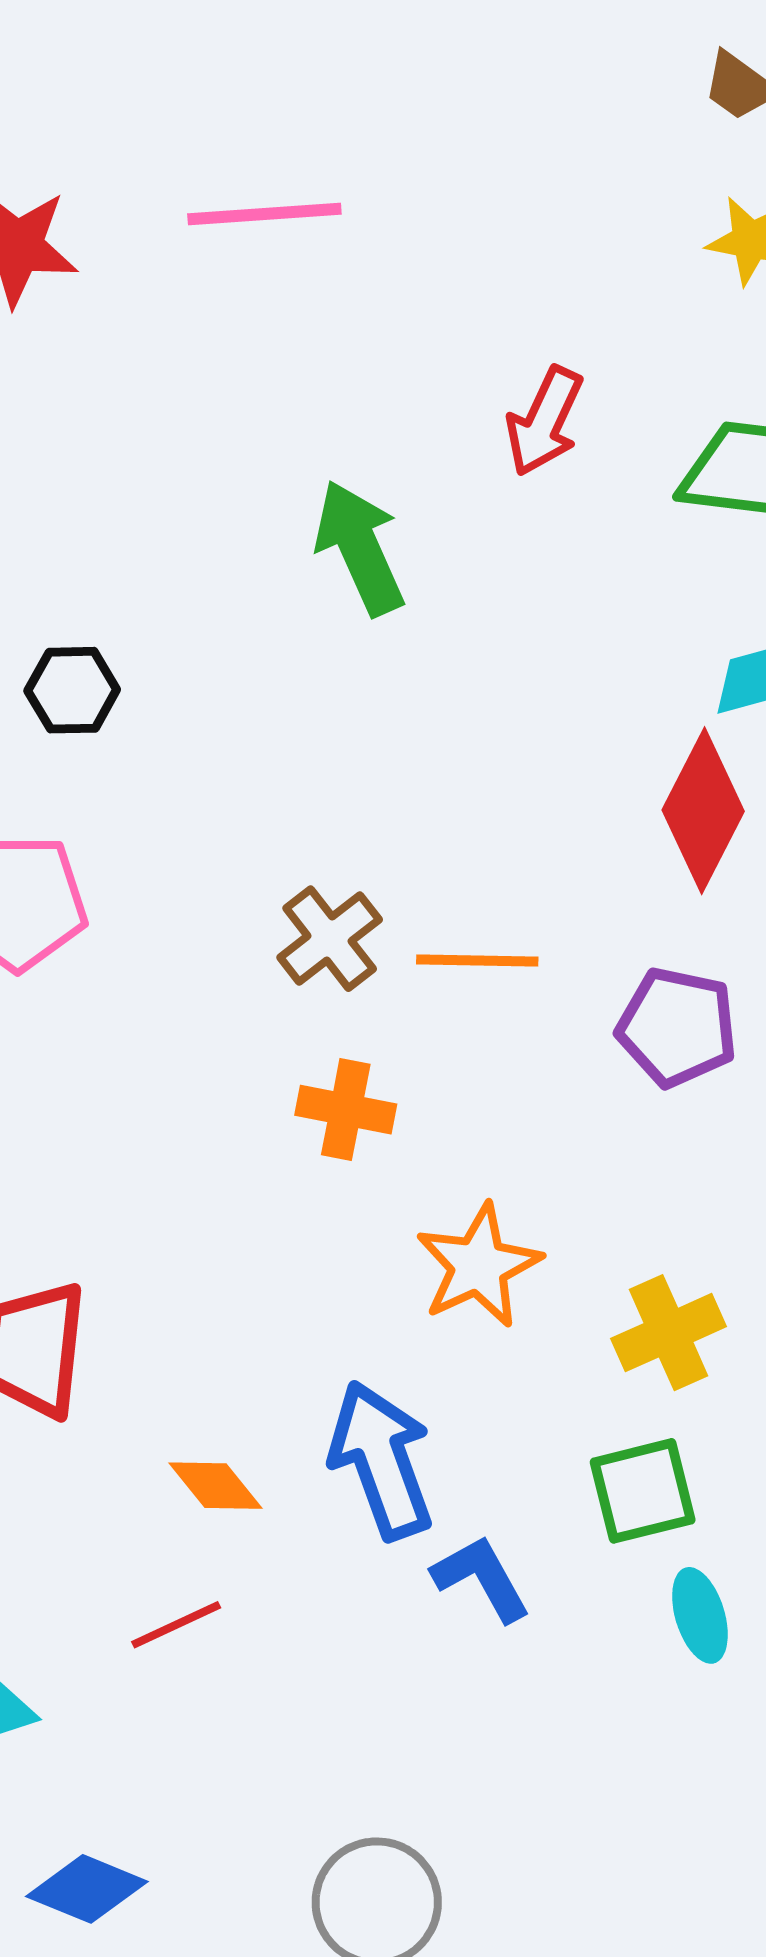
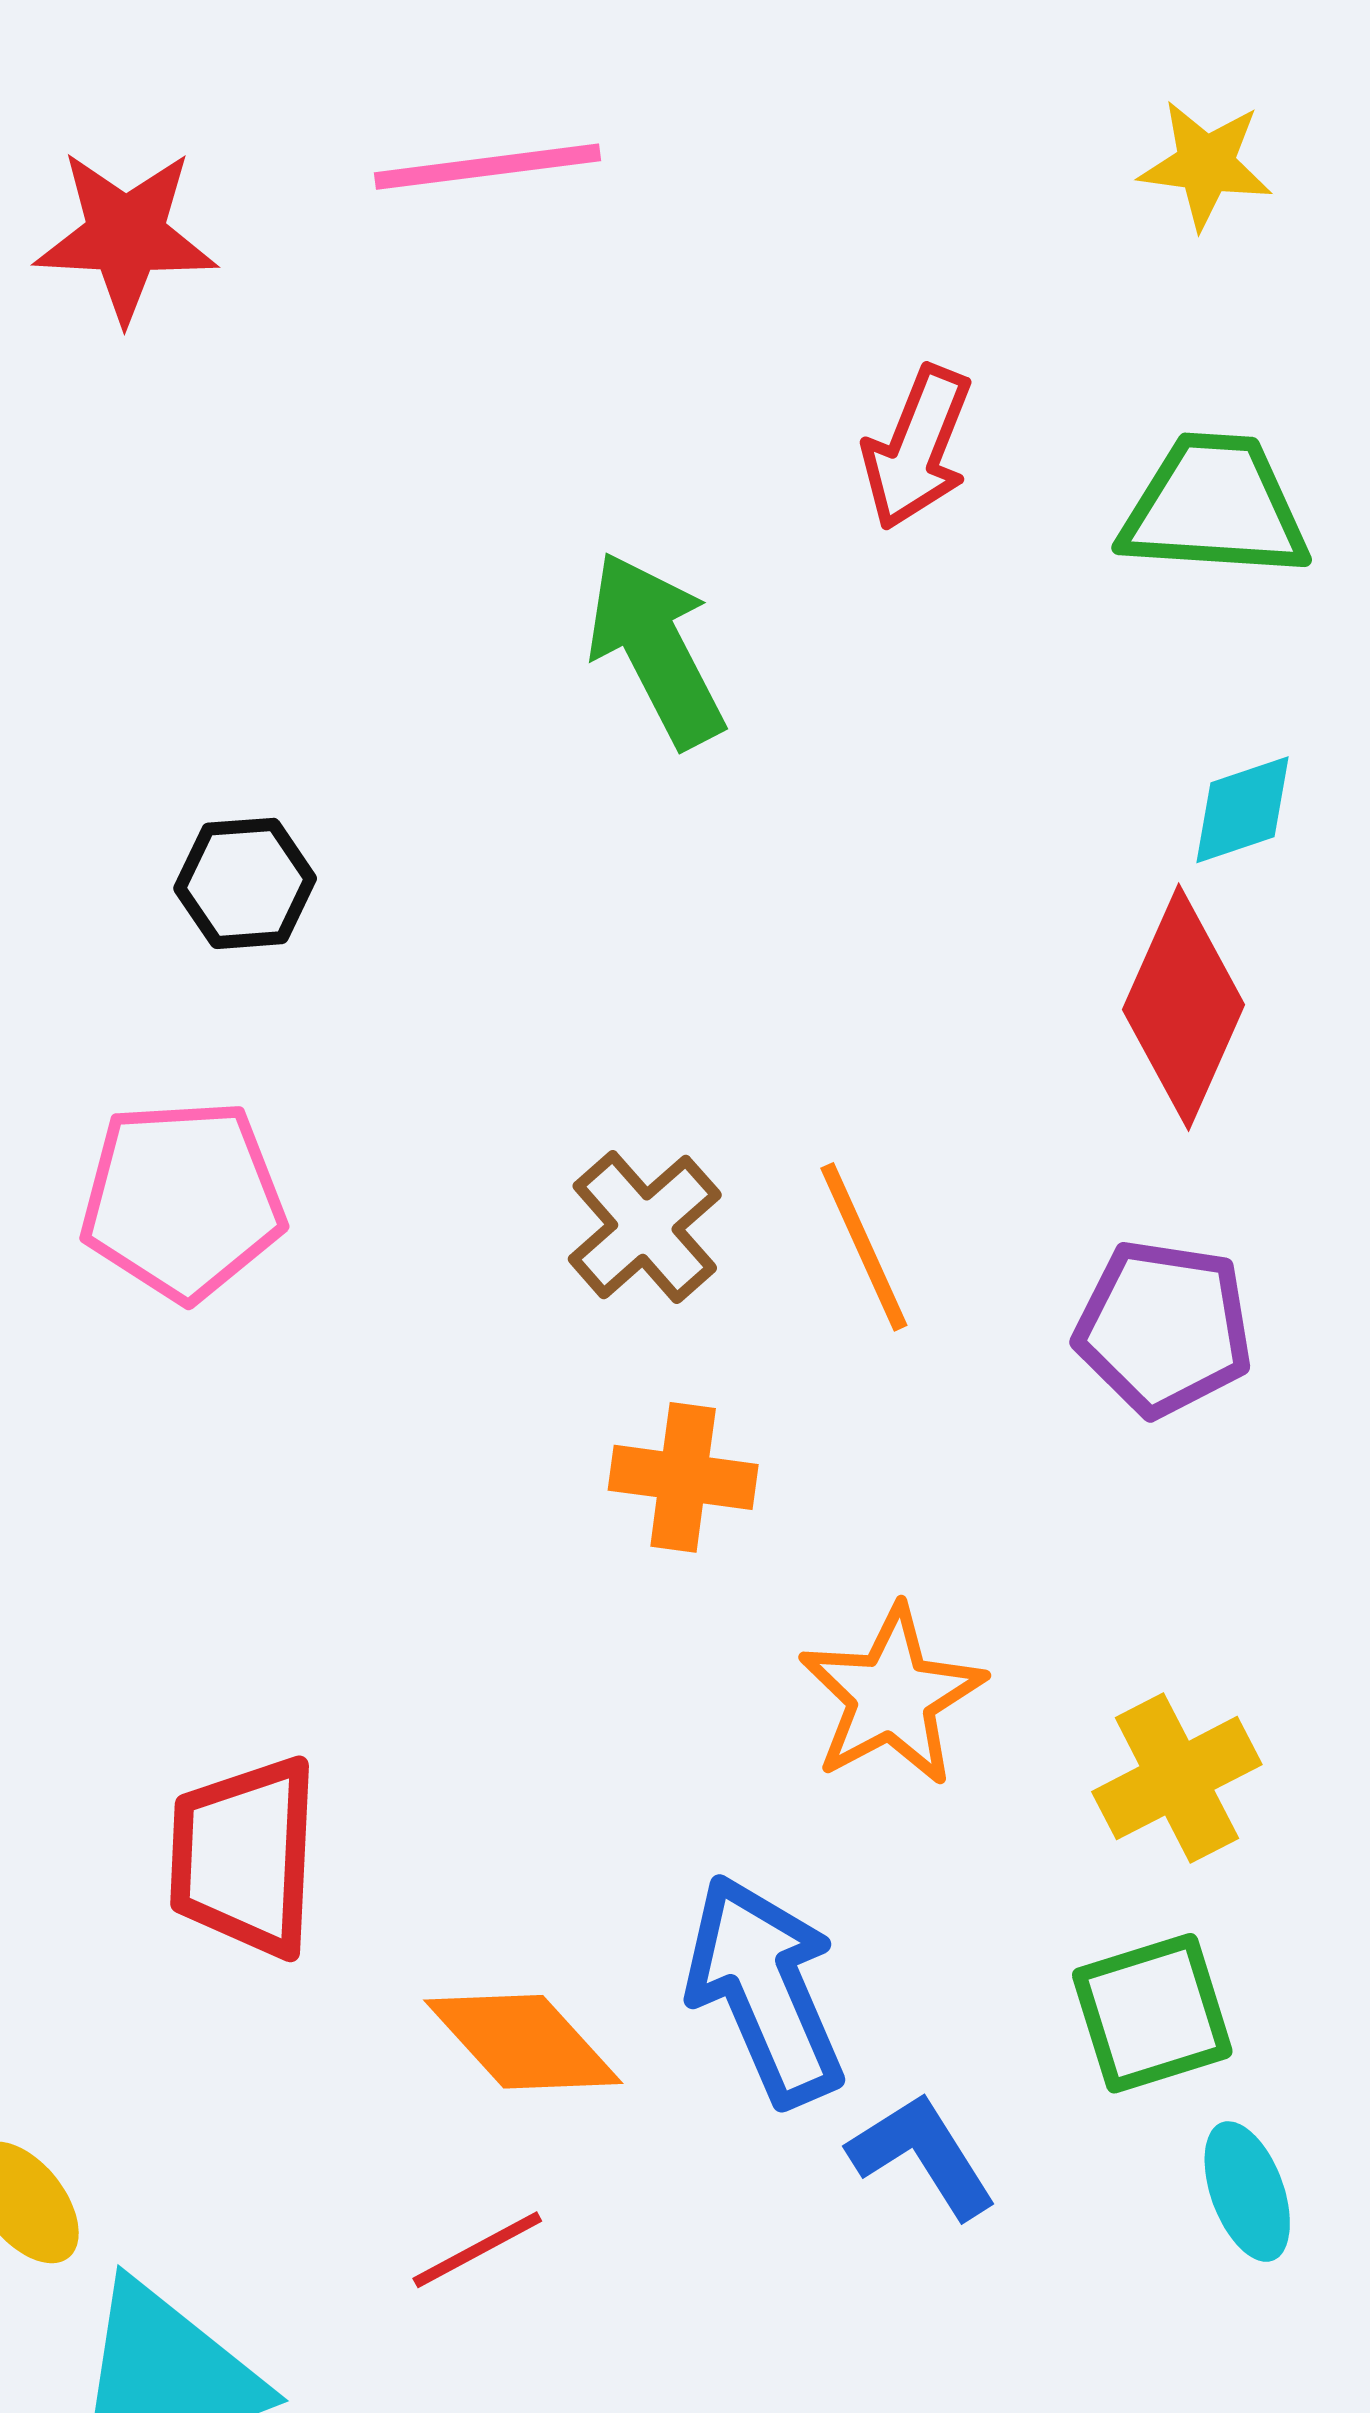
orange line: (477, 960) -> (864, 1247), turned 68
orange diamond: (215, 1486) -> (523, 2042), size x1.4

